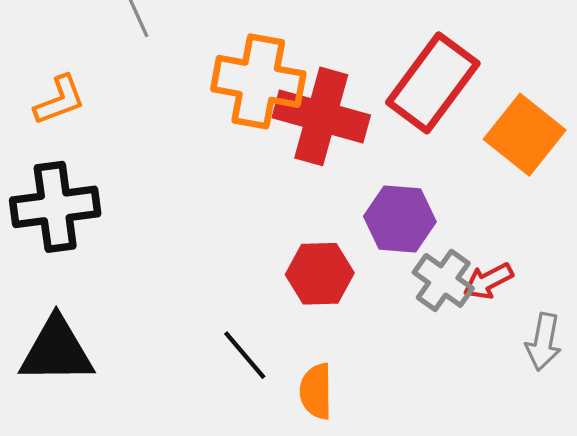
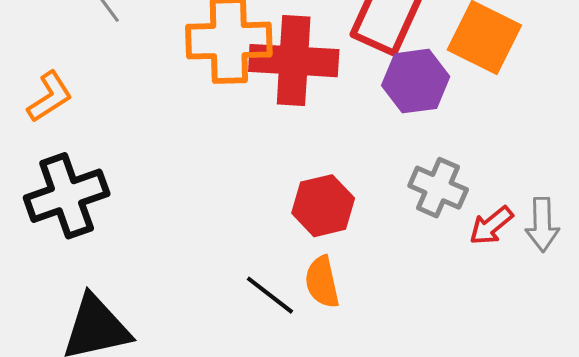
purple hexagon: (400, 219) -> (416, 81), moved
red arrow: (488, 281) -> (491, 226), moved
orange semicircle: (316, 391) -> (322, 282), moved

